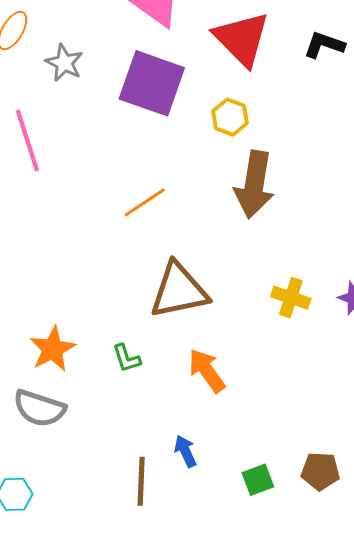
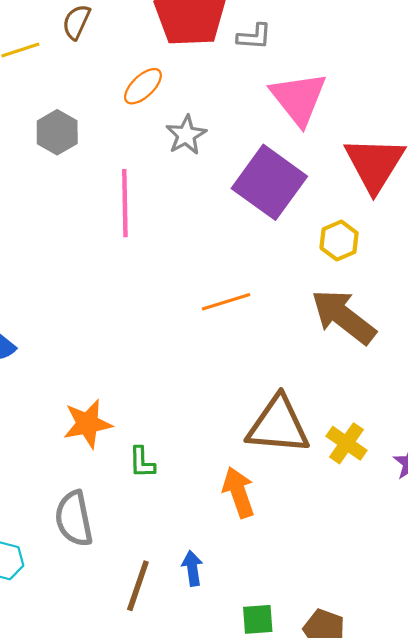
brown arrow: (254, 184) -> (343, 317), turned 102
brown triangle: (179, 291) -> (278, 425), moved
green L-shape: (126, 358) -> (142, 462), moved
gray semicircle: (39, 408) -> (74, 519), moved, turned 44

